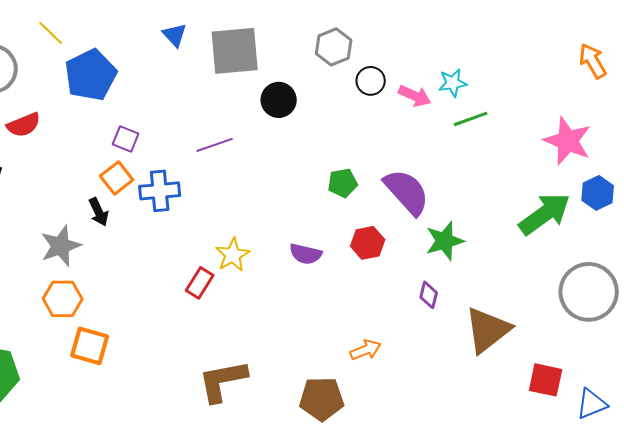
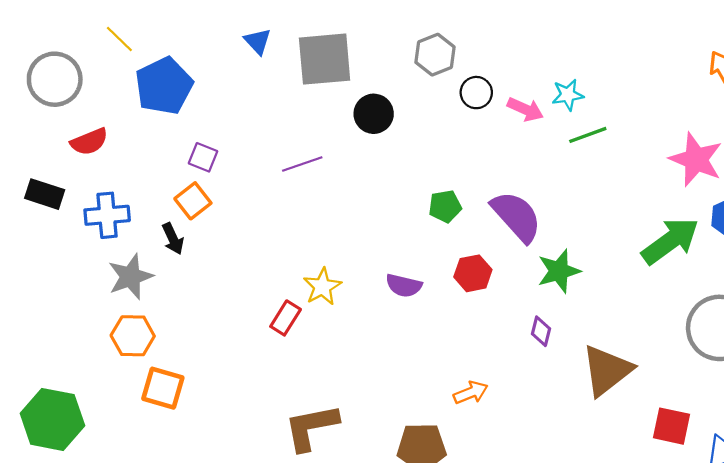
blue cross: (160, 191) -> (107, 215), moved

